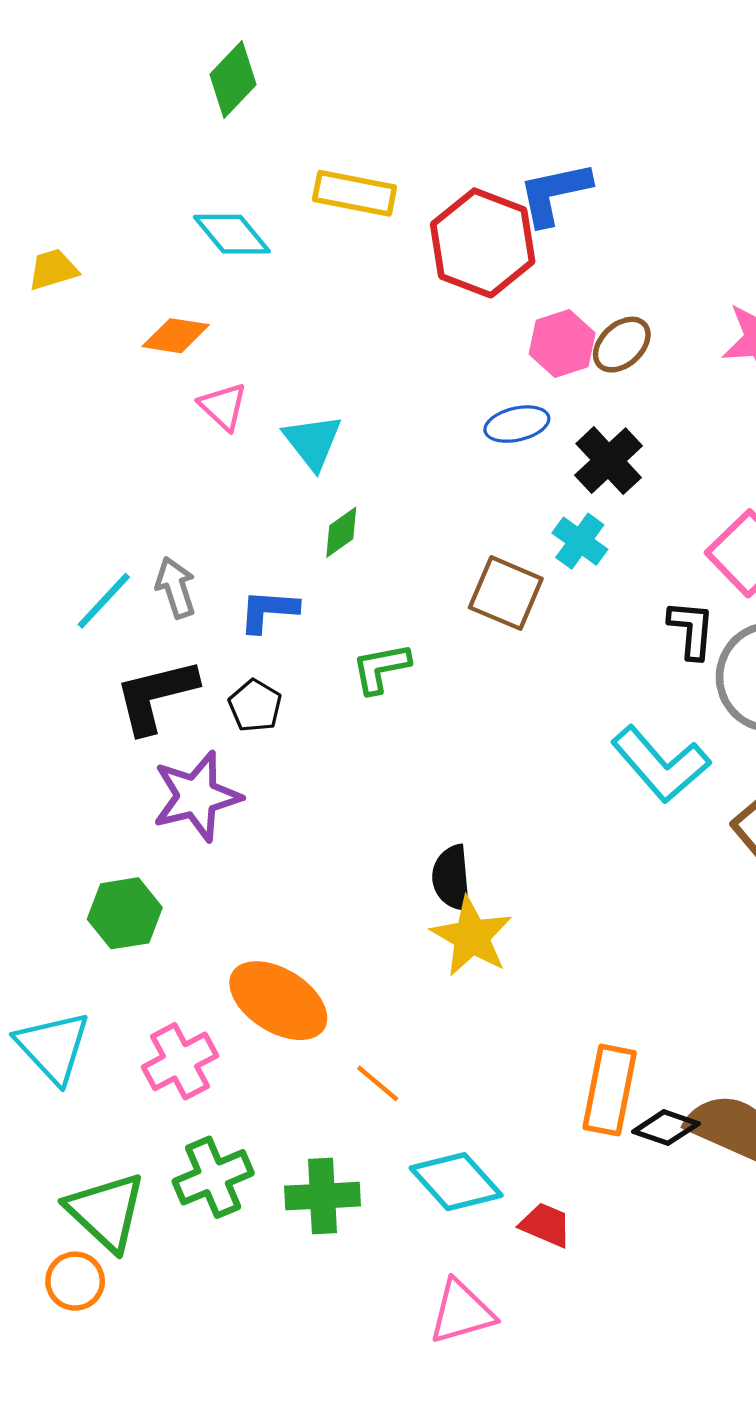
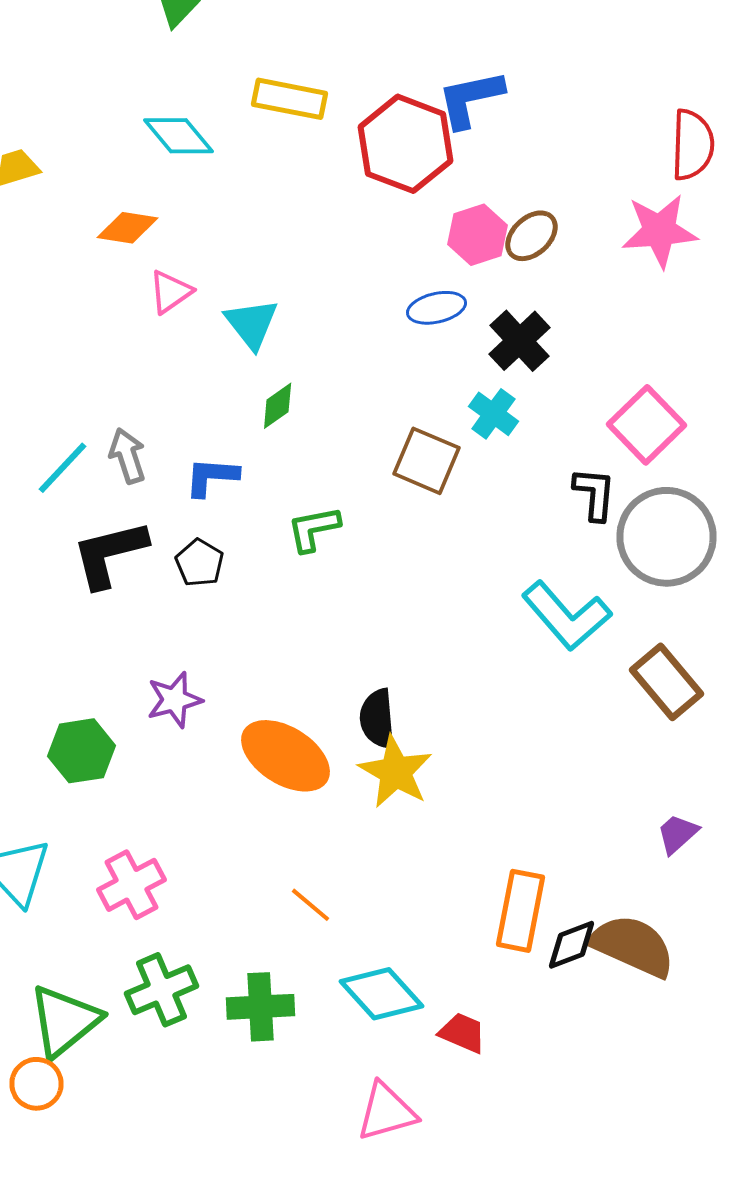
pink triangle: (223, 406) -> (170, 292), turned 42
purple star: (197, 796) -> (174, 700), moved, size x0.7
orange ellipse: (278, 1001) -> (286, 756), moved
black diamond: (666, 1128) -> (572, 945), turned -40
green triangle: (106, 1212) -> (64, 1021), turned 38

